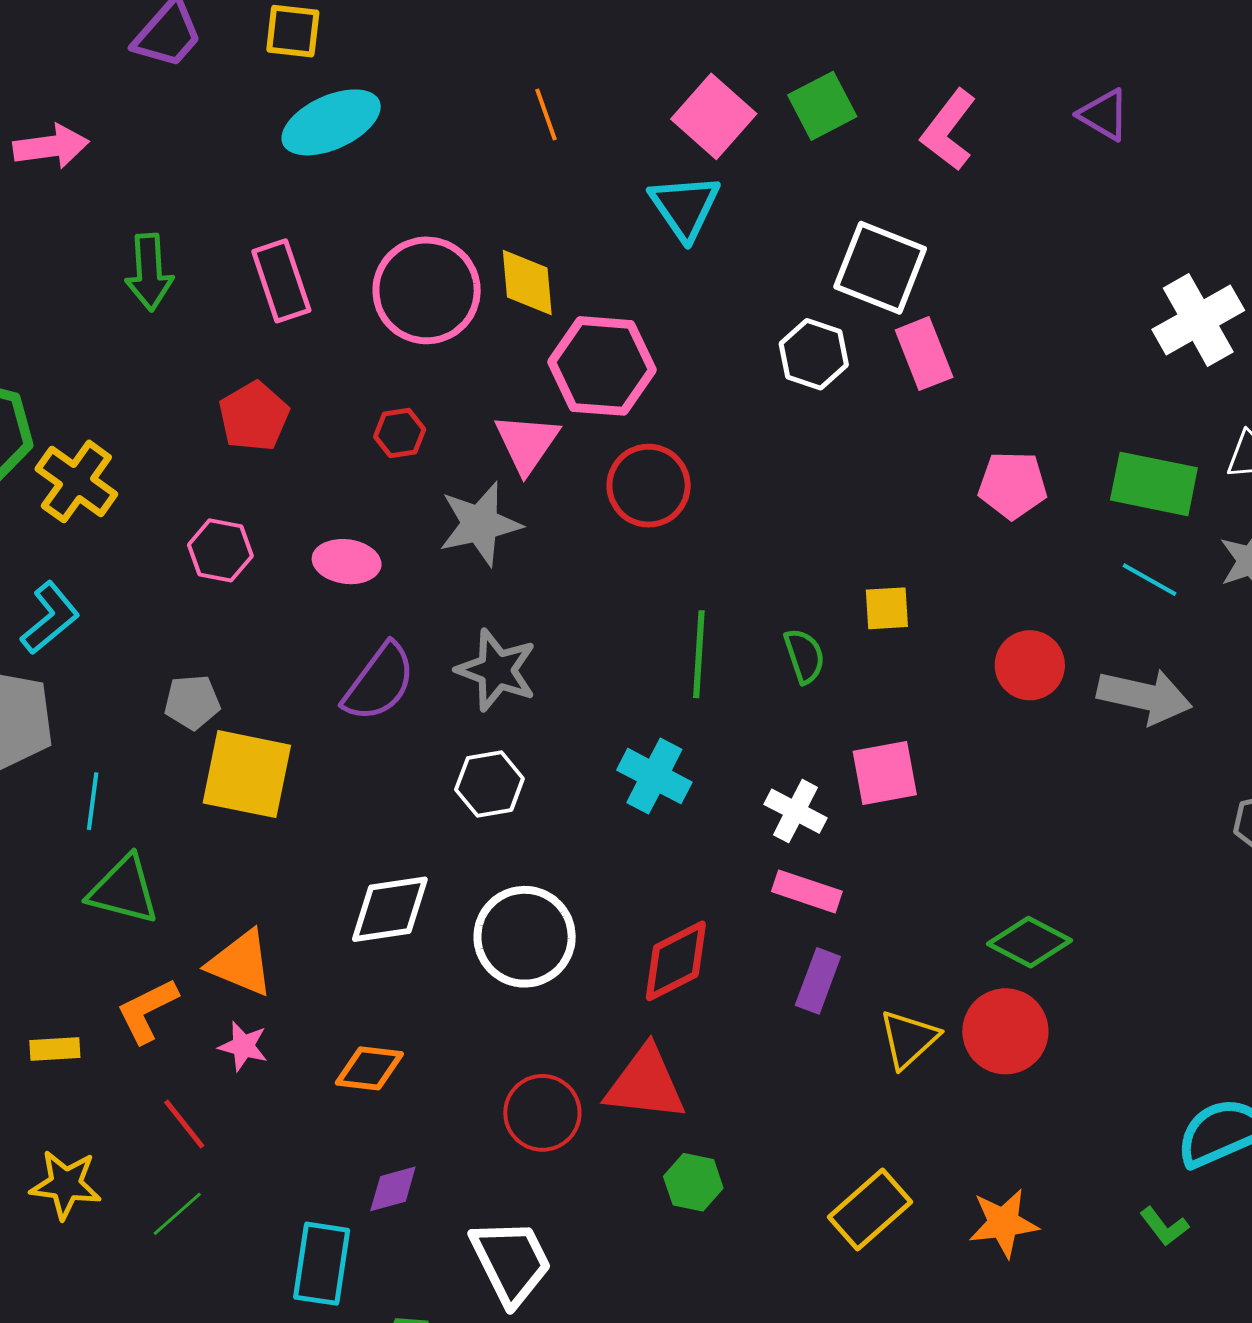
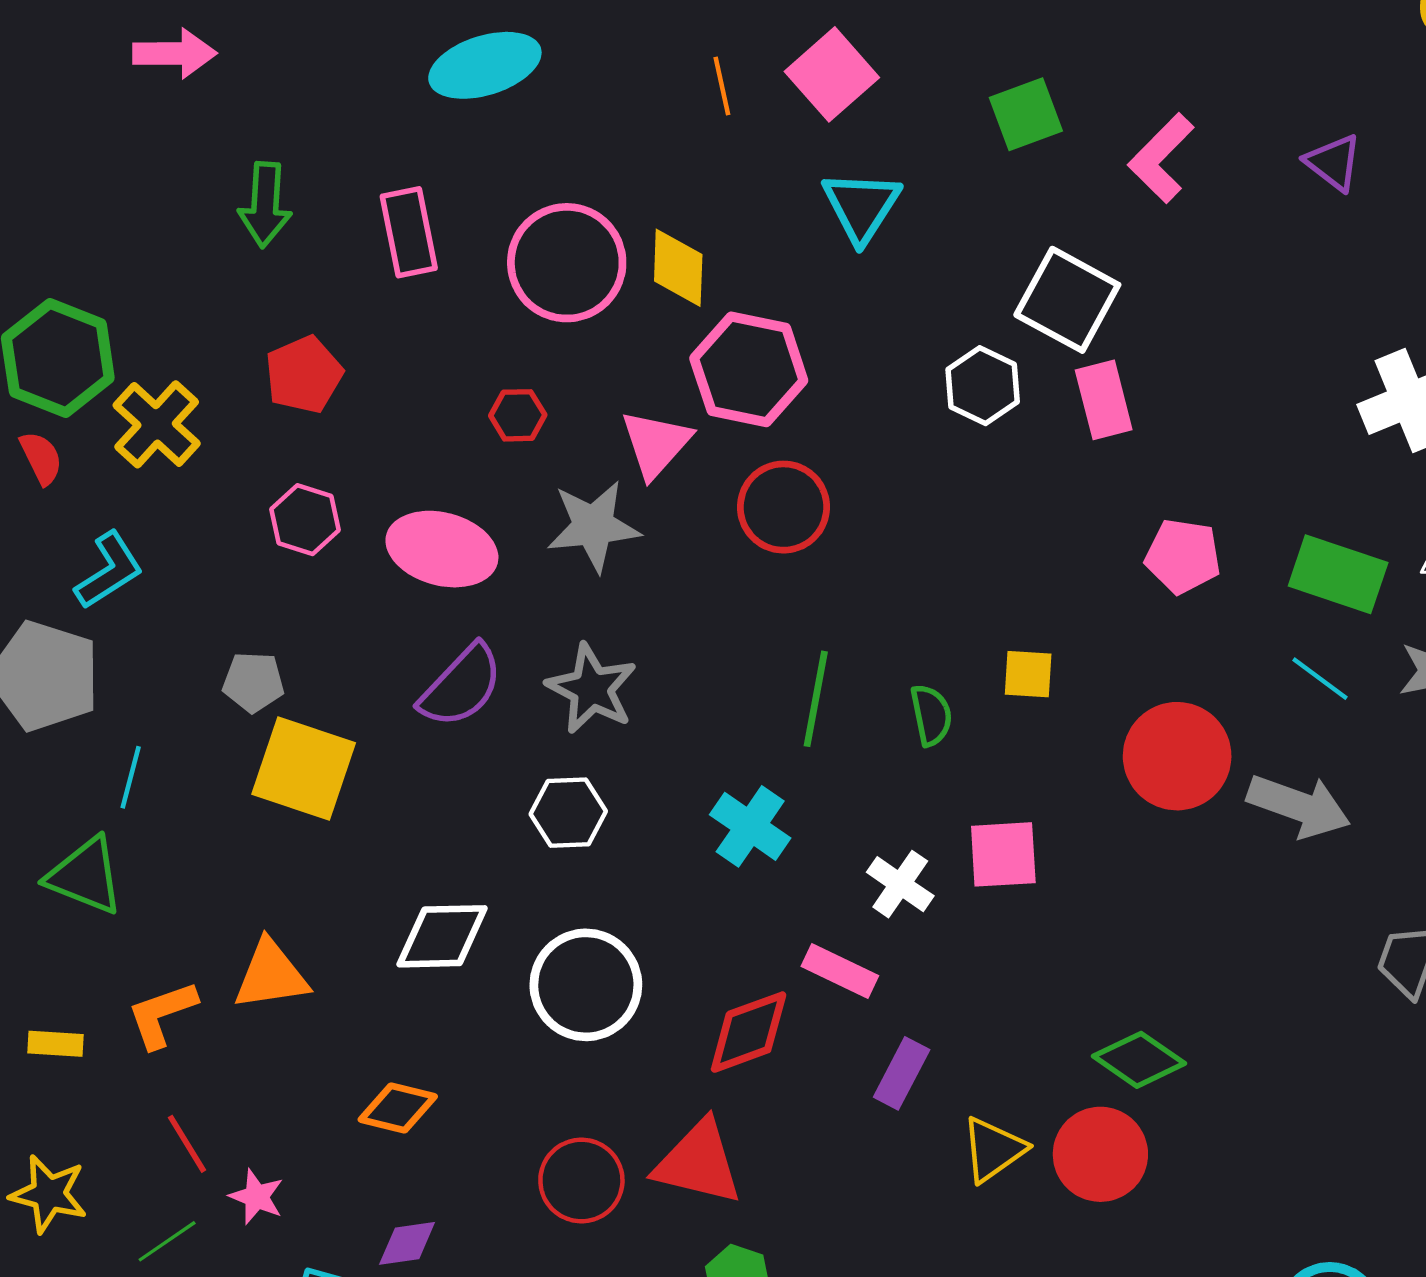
pink square: (714, 116) -> (832, 74), moved
red pentagon: (254, 416) -> (304, 375), moved
pink ellipse: (347, 562) -> (442, 549), size x1.5
red circle: (1030, 665) -> (1177, 756), size x1.4
green triangle: (124, 890) -> (85, 876), moved
pink rectangle: (807, 891) -> (840, 971), moved
orange triangle: (241, 963) -> (271, 975), turned -38
pink star: (243, 1046) -> (257, 1197), moved

